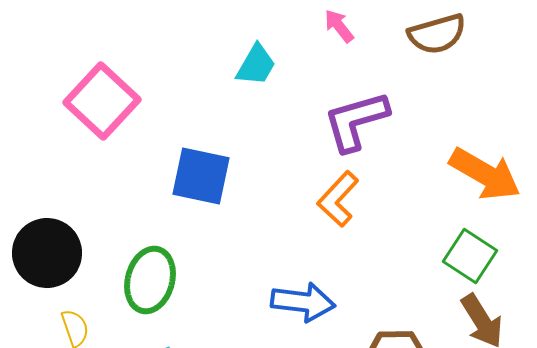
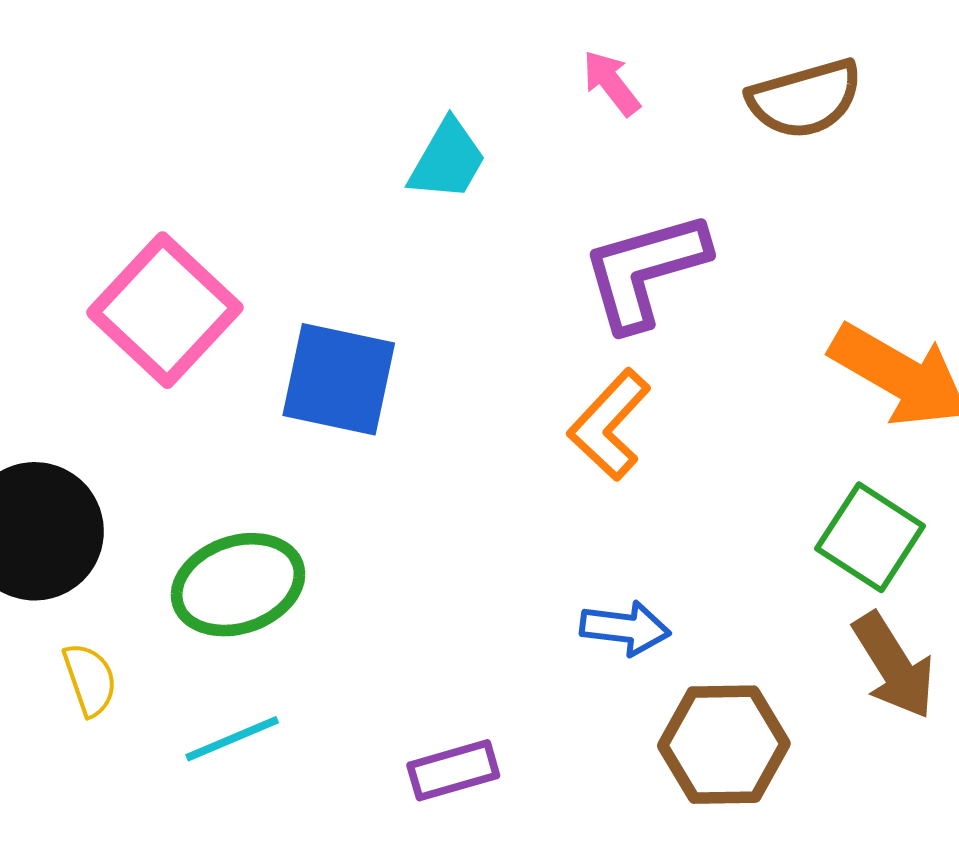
pink square: (102, 101) -> (165, 310), moved
green ellipse: (150, 280) -> (238, 585), turned 56
blue arrow: (303, 302) -> (625, 628), moved, size x0.7

